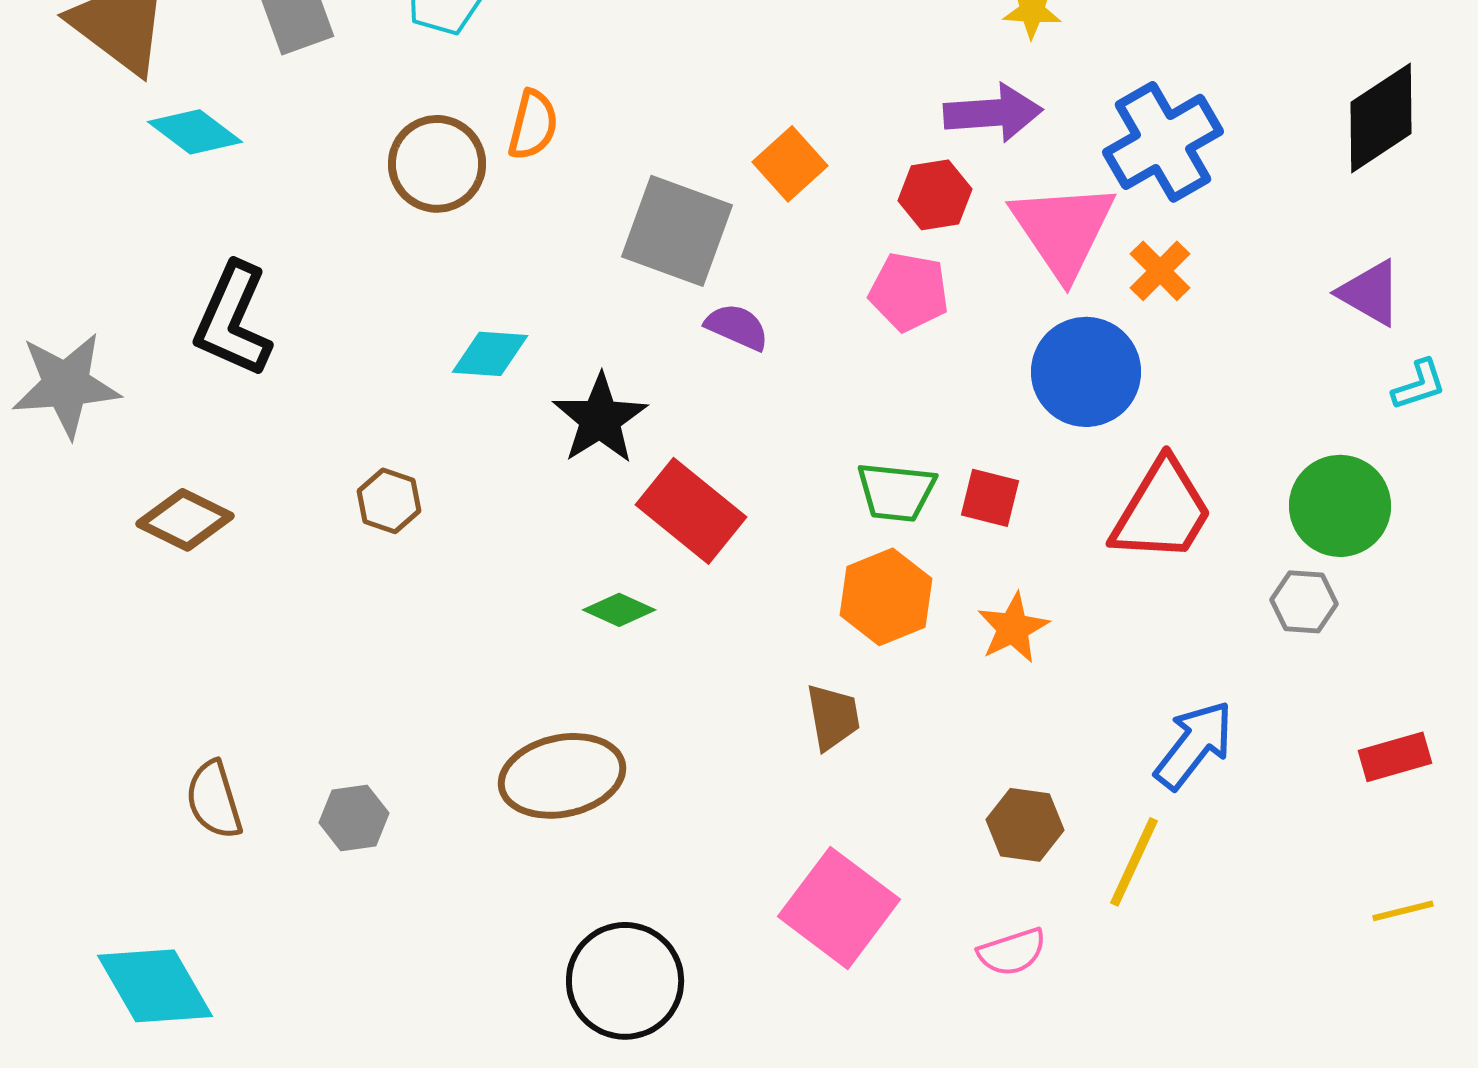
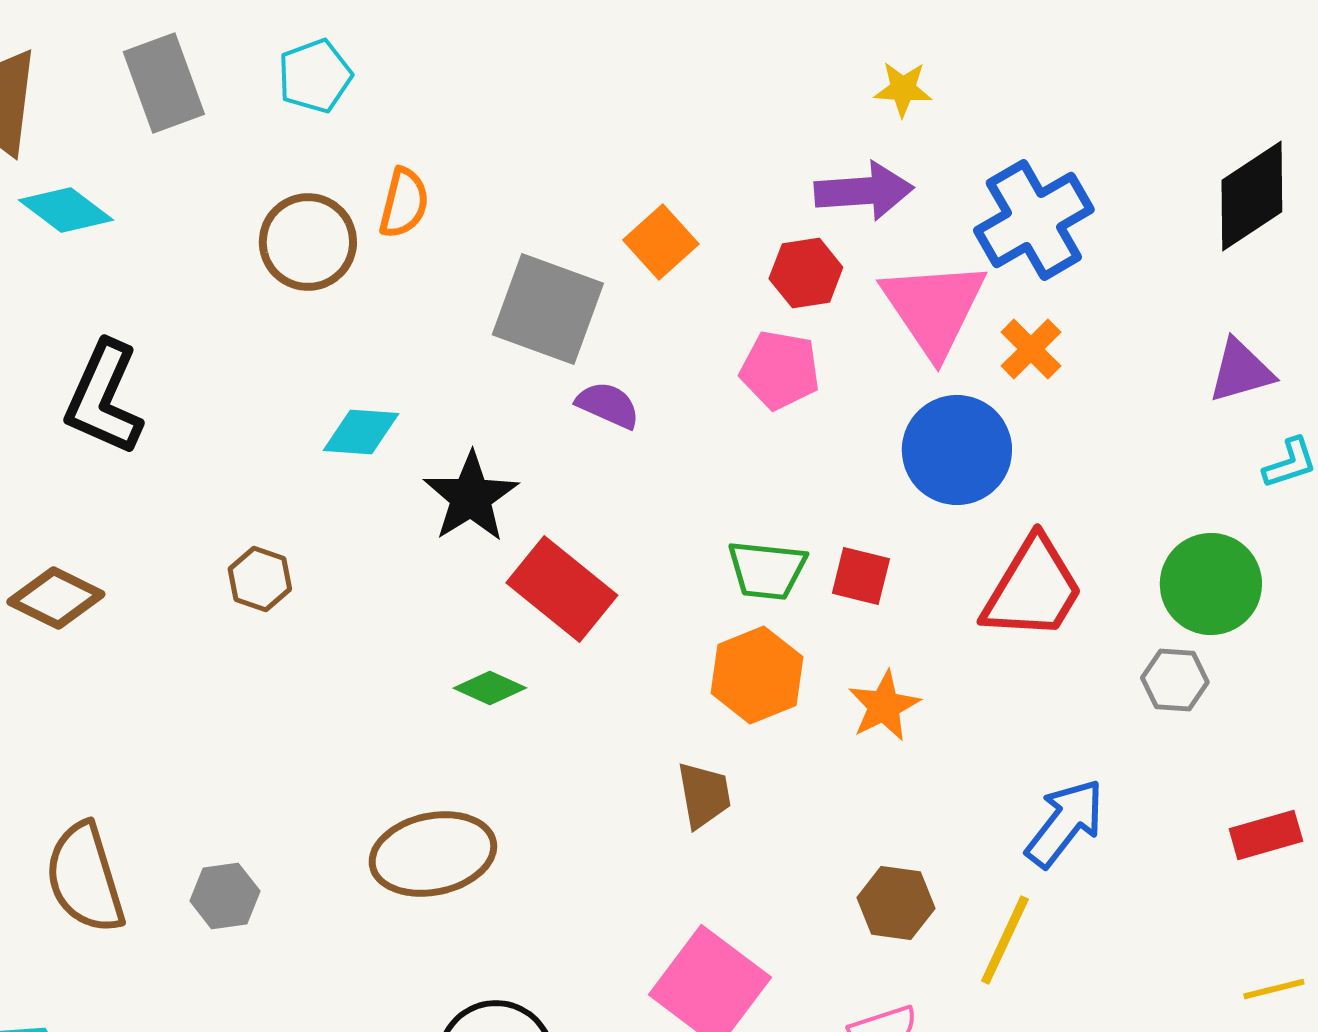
purple triangle: (1370, 293) -> (1241, 371), turned -46
brown semicircle: (214, 800) -> (85, 878), size x1.4

